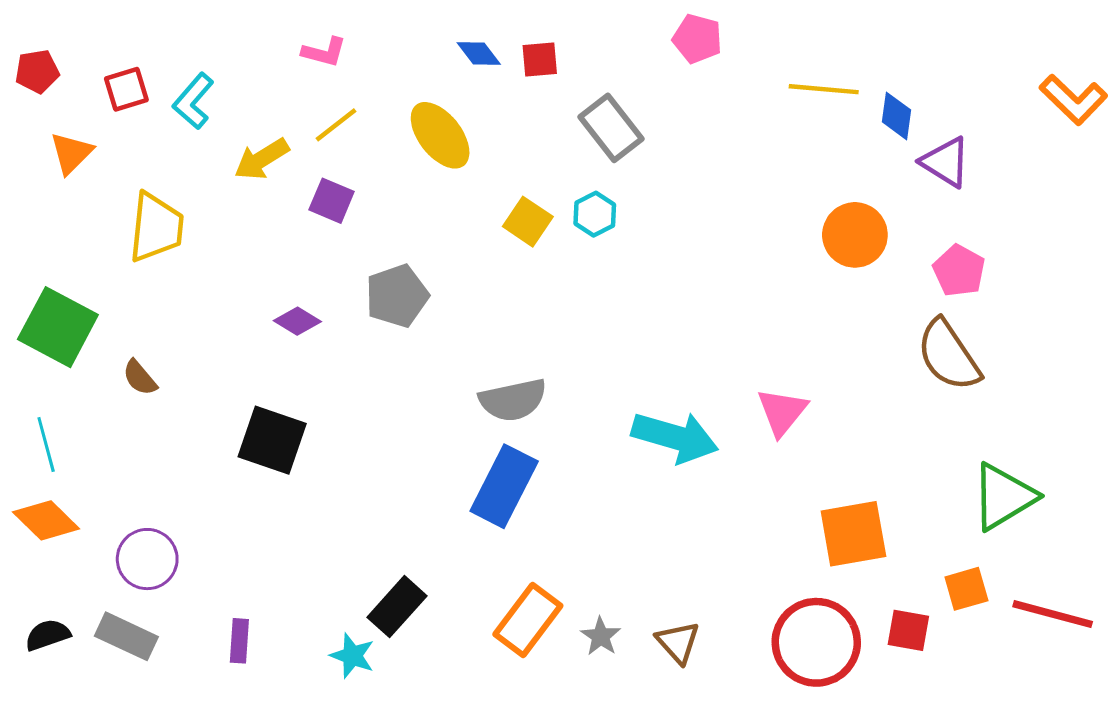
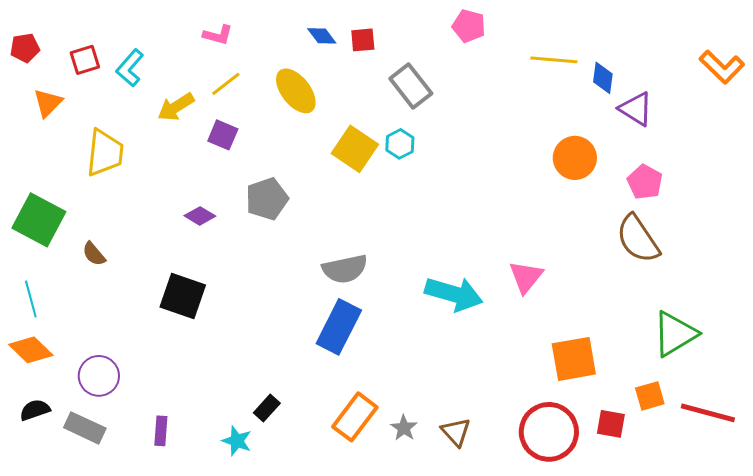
yellow square: (528, 222) -> (355, 149), size x1.4
black rectangle: (397, 607) -> (267, 408), size x0.7
black semicircle: (48, 635) -> (35, 410), moved

